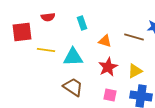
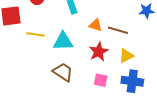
brown line: (134, 37) -> (118, 30), moved

